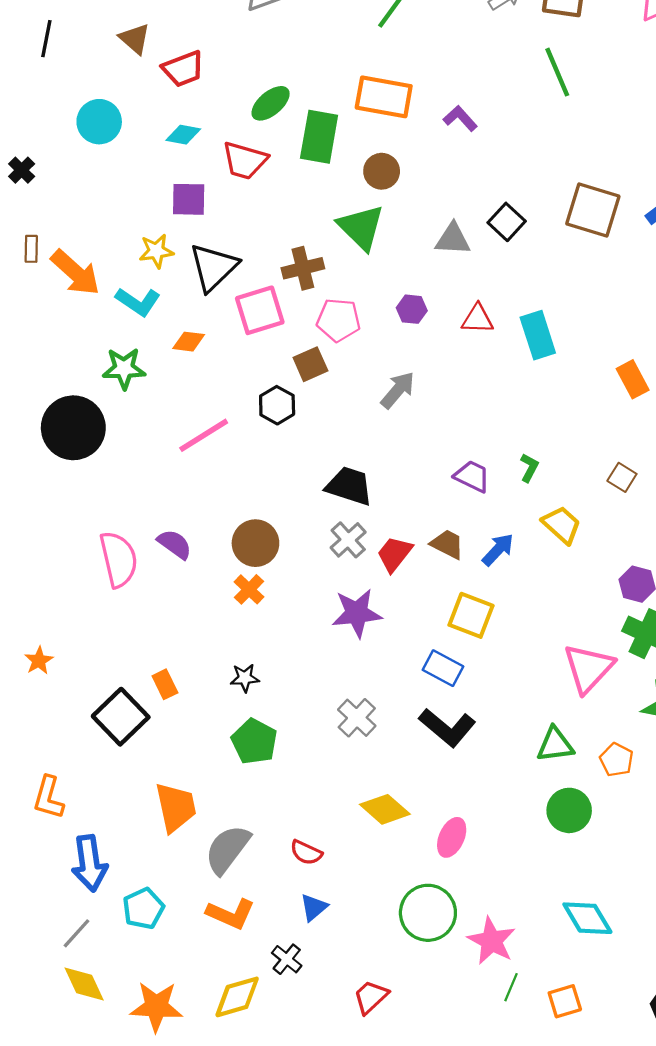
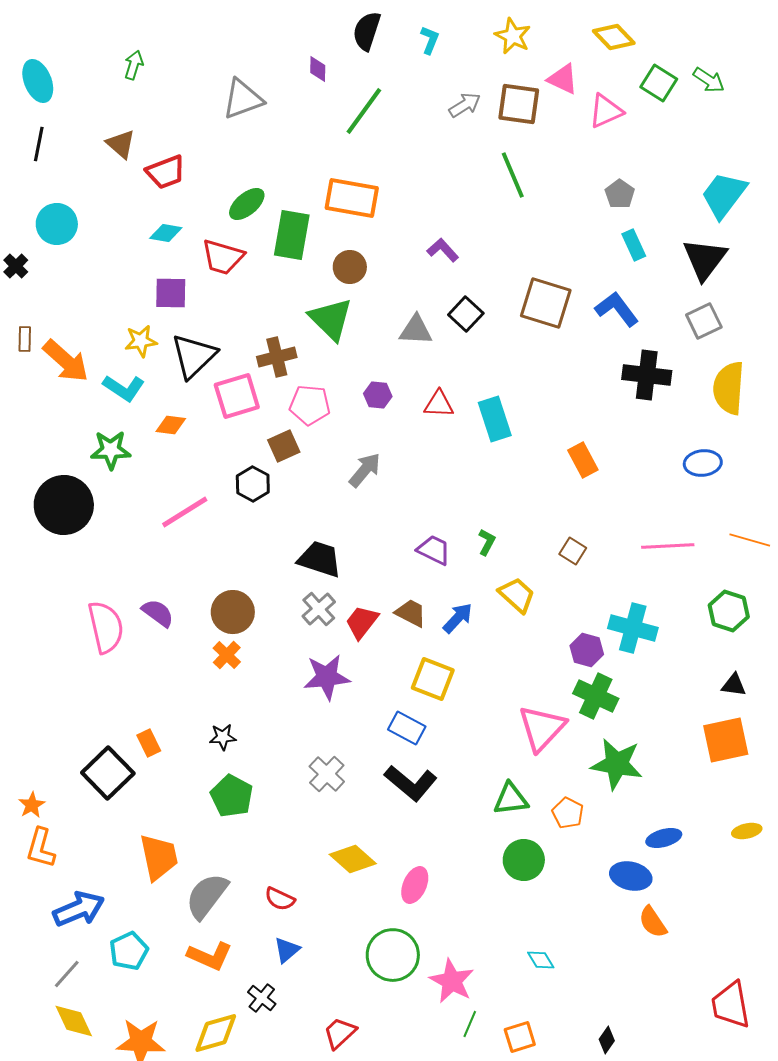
purple L-shape: (460, 118) -> (443, 250), moved
cyan circle: (99, 122) -> (57, 224), moved
orange star: (39, 661) -> (32, 805), moved
blue arrow: (89, 863) -> (79, 909), turned -105
cyan diamond: (587, 918) -> (541, 960), size x0.6

